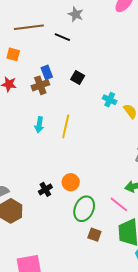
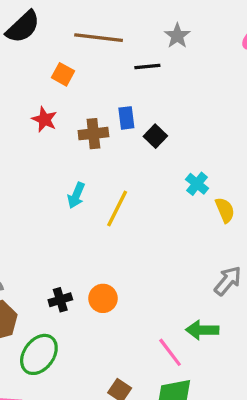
black line: (62, 37) -> (147, 66), turned -42
blue rectangle: (47, 72) -> (126, 118), moved
green ellipse: (84, 209) -> (39, 354), moved

